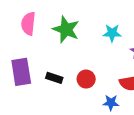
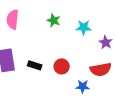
green star: (66, 29) -> (54, 20), moved, size x0.6

